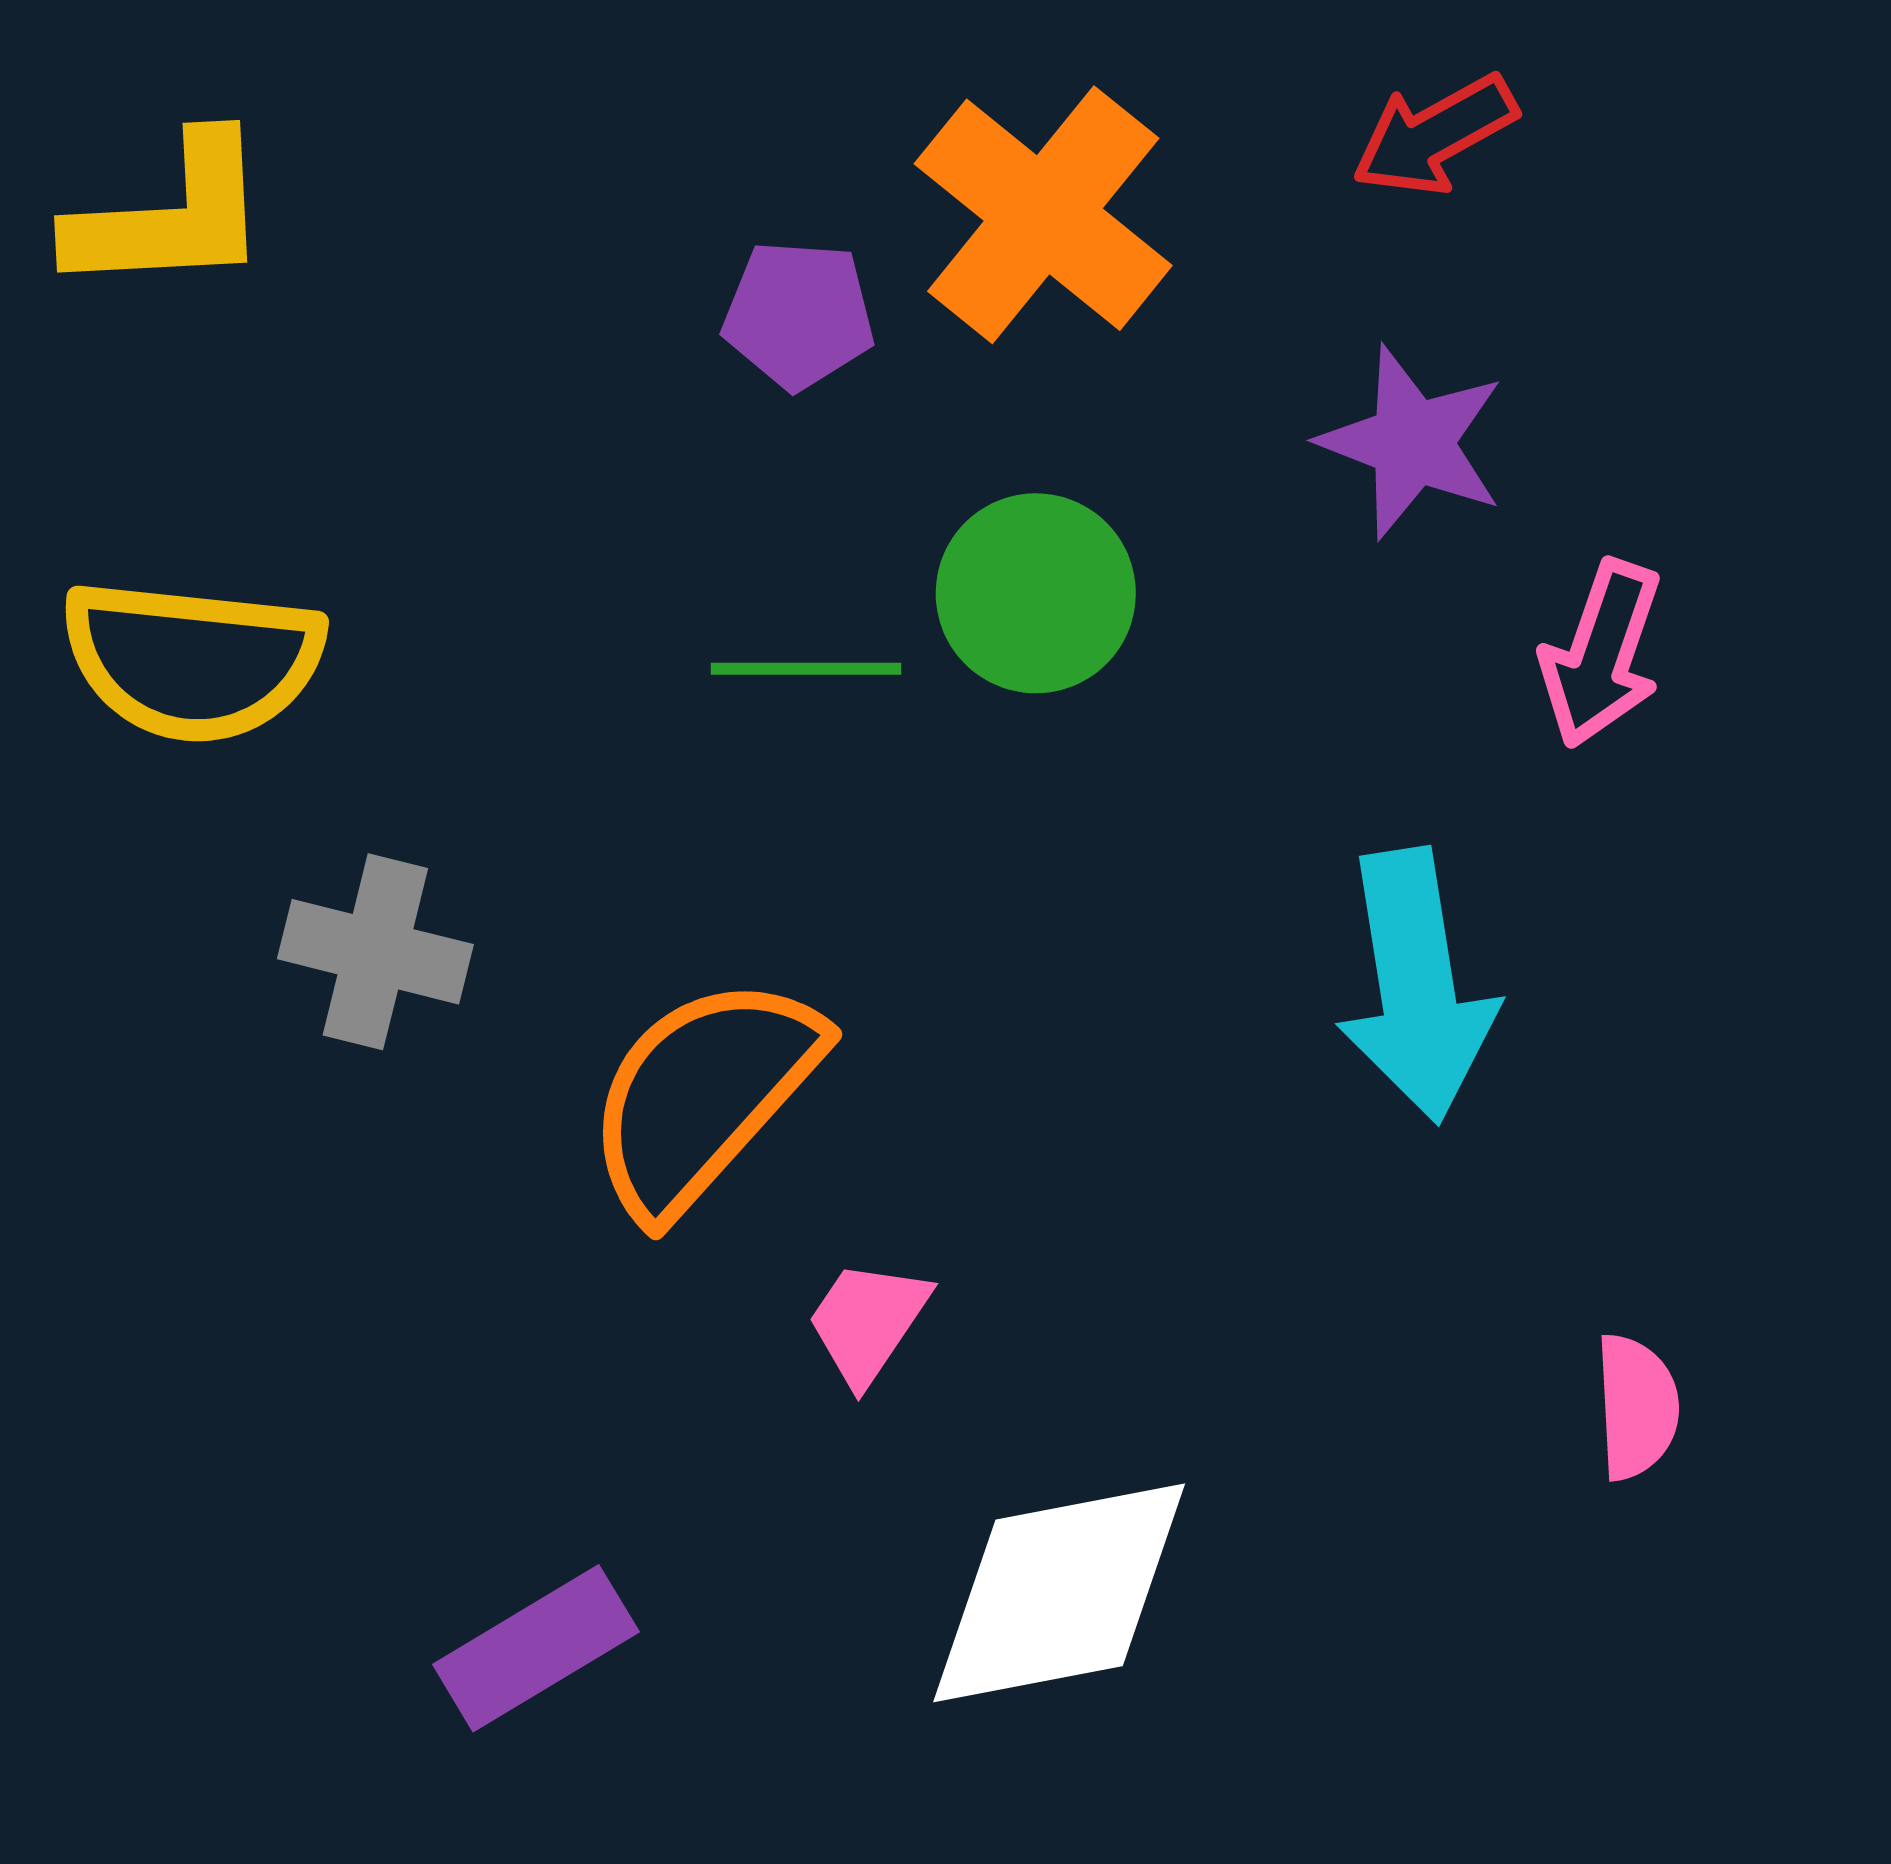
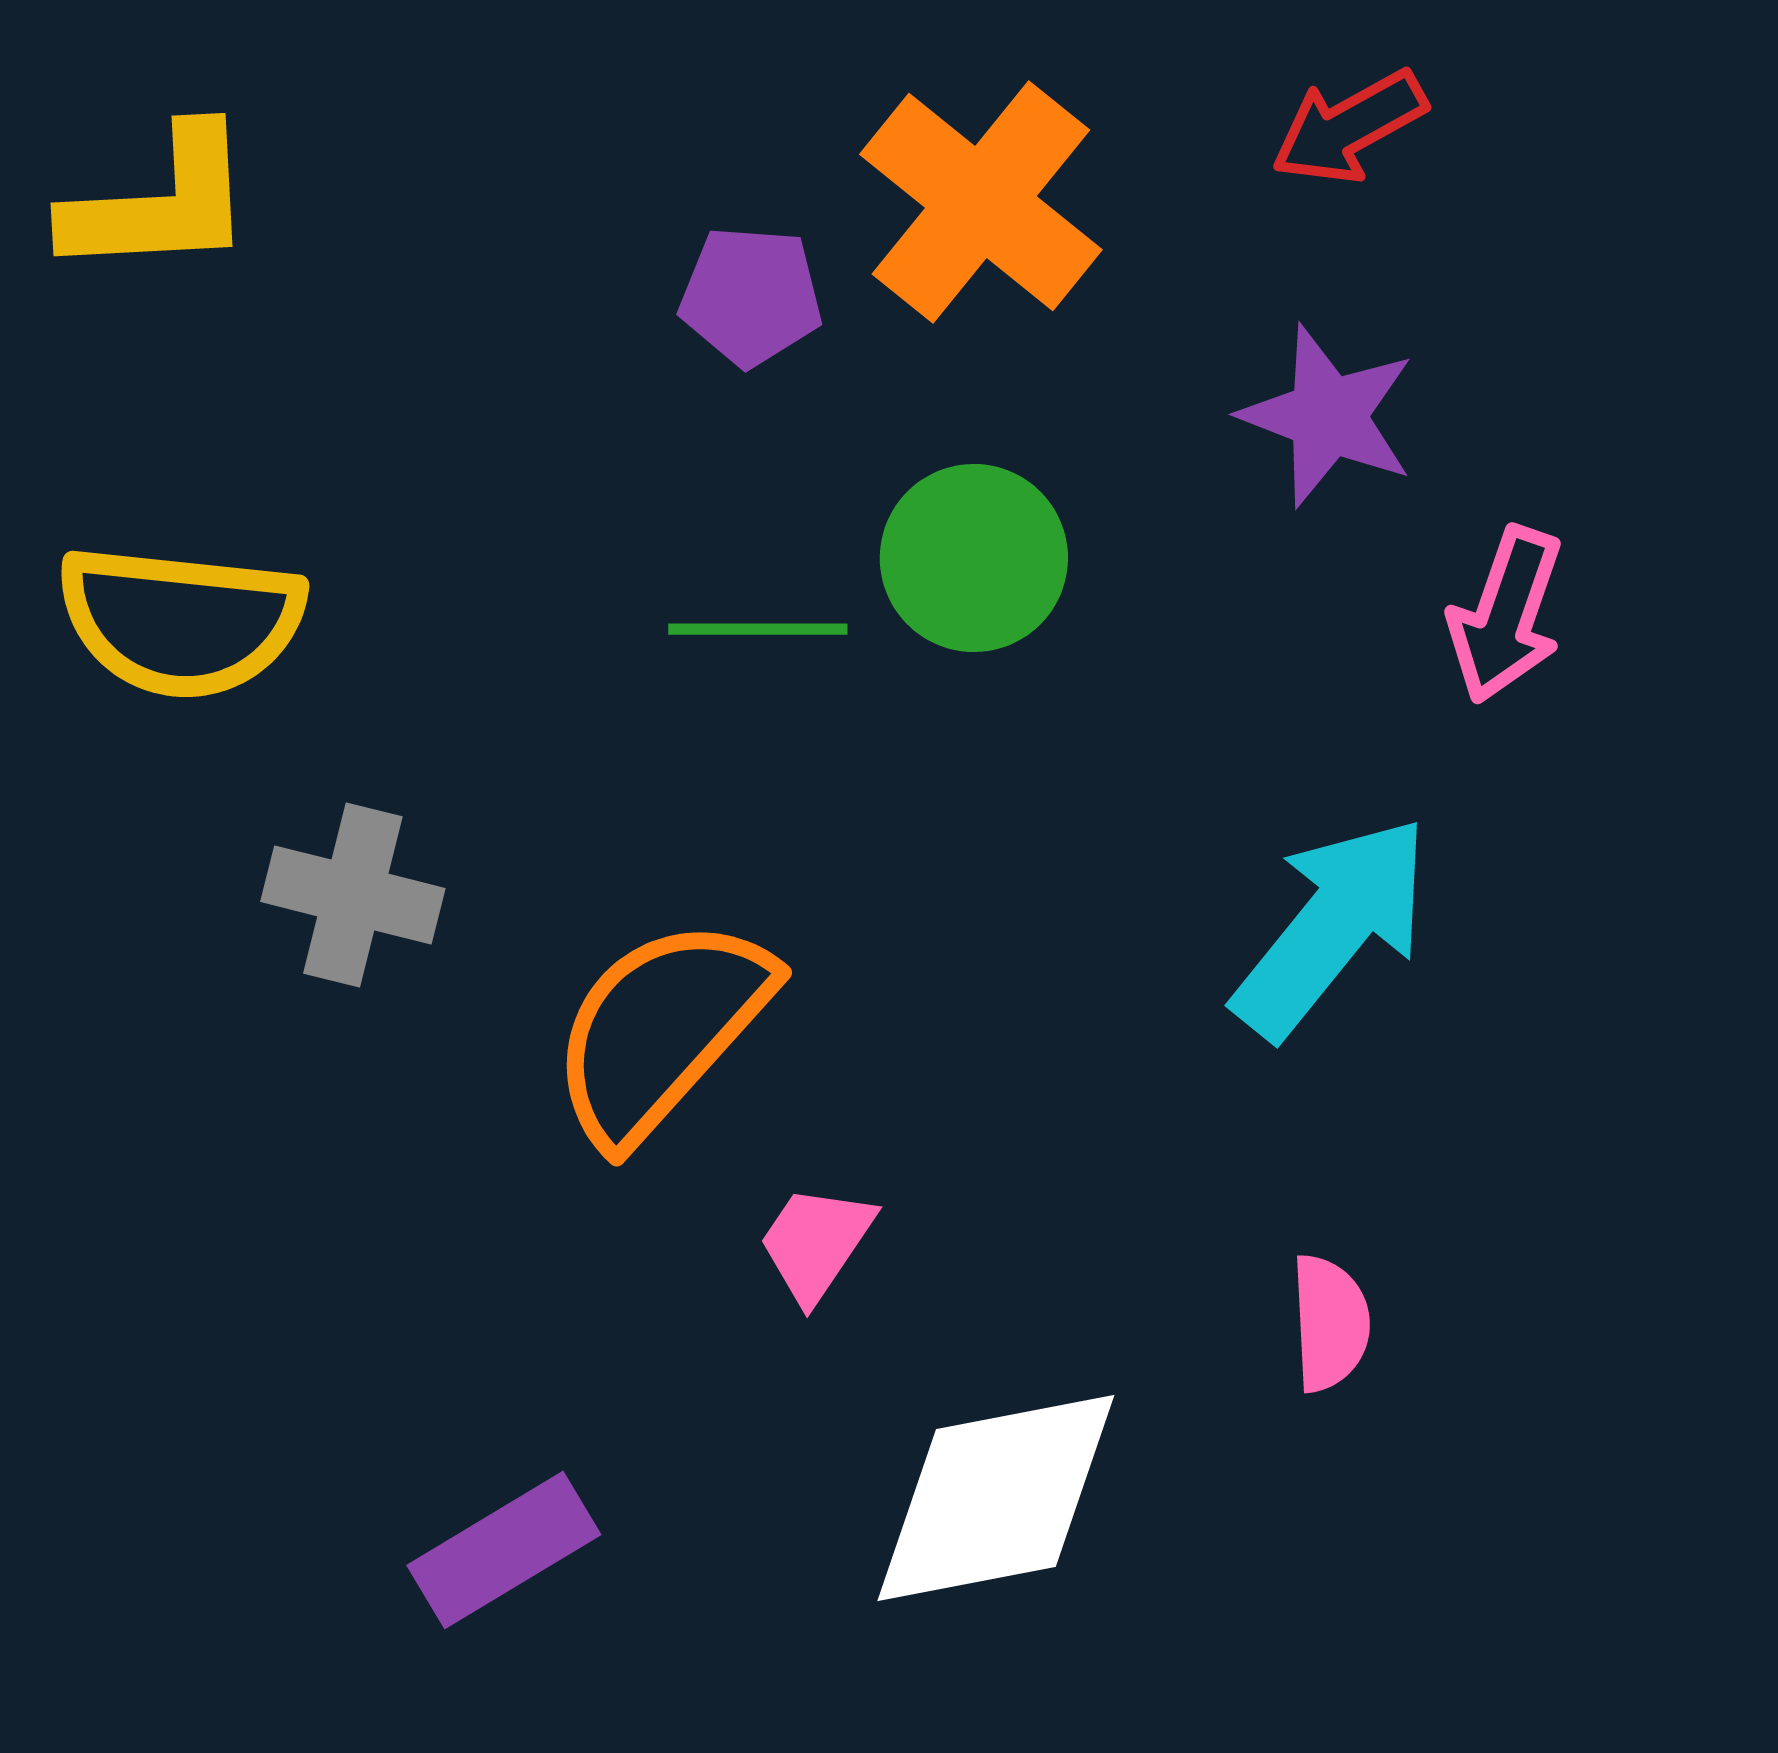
cyan arrow: (1416, 986) -> (1332, 927), turned -132
pink semicircle: (1637, 1407) -> (1330, 1323), moved

